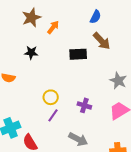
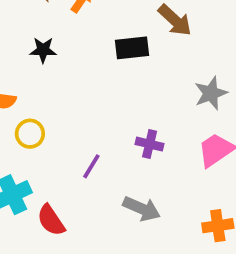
gray star: (118, 81) -> (211, 93), turned 30
yellow circle: (51, 97) -> (30, 134), moved

